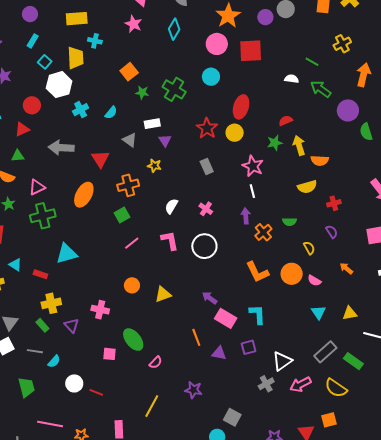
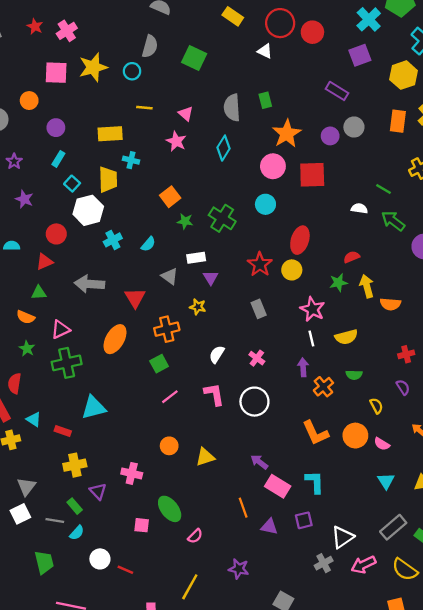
yellow semicircle: (307, 187) -> (346, 337), moved
green rectangle: (42, 325) -> (75, 506), moved

